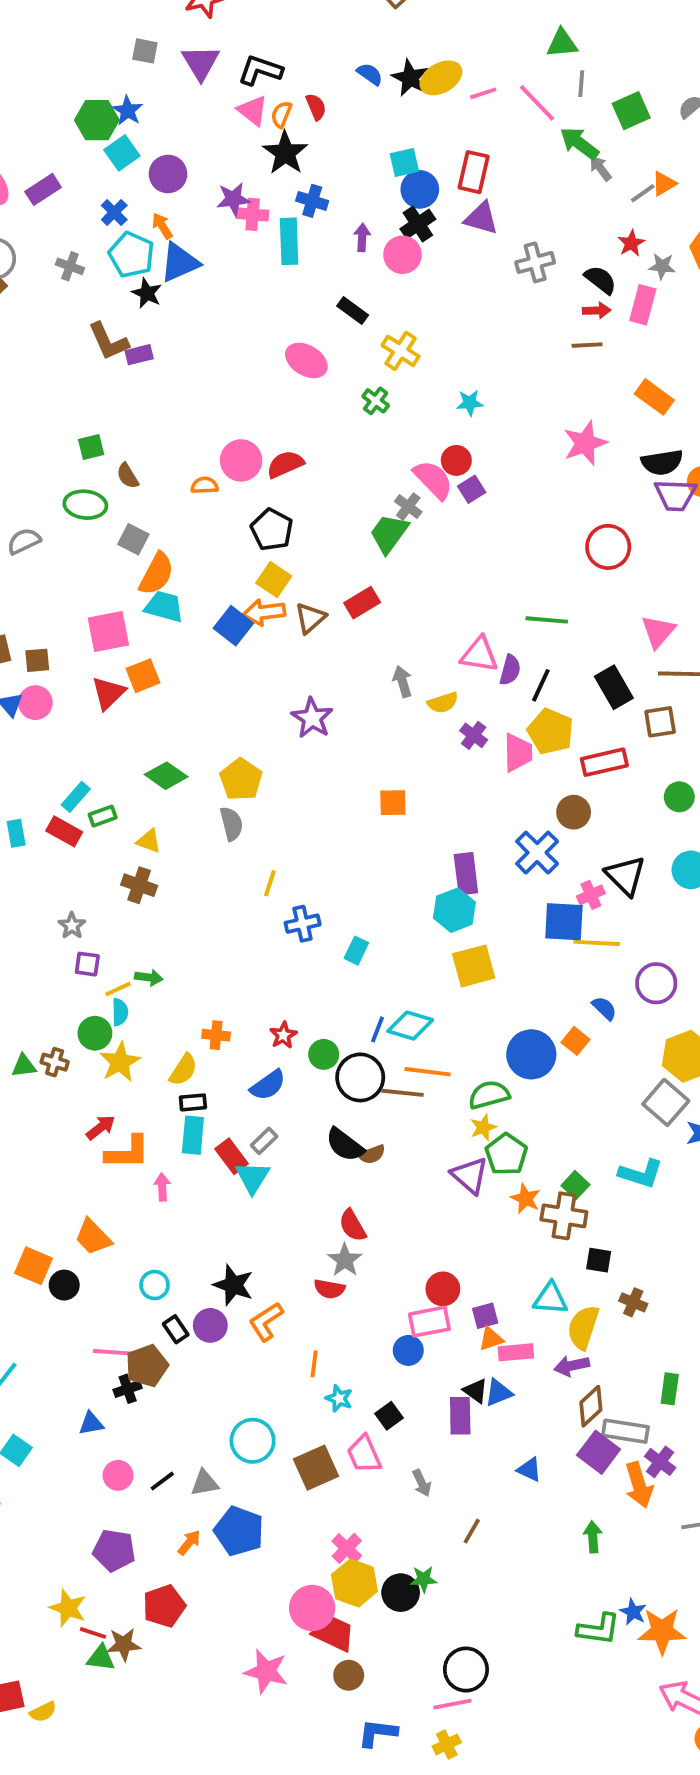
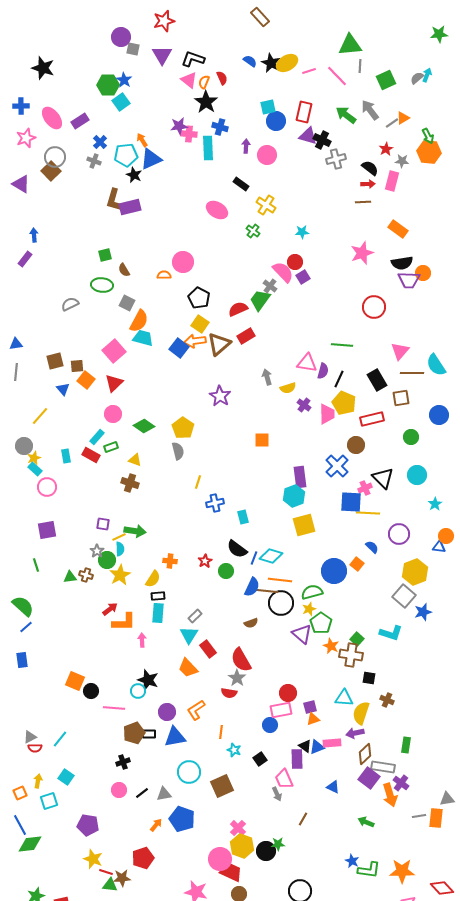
green triangle: (562, 43) -> (350, 45), size x1.4
green arrow: (579, 143) -> (346, 115), moved
gray arrow: (600, 168) -> (370, 110), size x1.5
purple circle: (168, 174) -> (121, 37), moved
blue cross: (114, 212) -> (100, 142), moved
black cross: (418, 224) -> (322, 140), moved, turned -30
cyan pentagon: (131, 255) -> (126, 155), turned -30
brown L-shape: (108, 341) -> (114, 200), turned 40
purple rectangle: (139, 355) -> (130, 207), size x1.5
red semicircle: (285, 464) -> (238, 309), moved
brown triangle: (310, 618) -> (219, 344), size x1.4
pink square: (108, 632) -> (114, 351), turned -30
orange square: (143, 676) -> (86, 380), moved, turned -30
pink circle: (35, 703) -> (113, 414), moved
gray star: (72, 926) -> (97, 551), moved
cyan rectangle: (356, 951) -> (243, 517), turned -40
green arrow: (149, 977) -> (135, 531), size x1.5
black circle: (360, 1077) -> (281, 603), moved
blue semicircle: (268, 1085) -> (252, 587), moved, turned -30
black semicircle: (345, 1145) -> (237, 549), moved
red rectangle: (231, 1156) -> (208, 649), moved
red semicircle: (353, 1225) -> (241, 660), size x1.4
orange trapezoid: (93, 1237) -> (188, 668), moved
black star: (233, 1285) -> (148, 680), moved
black rectangle: (176, 1329) -> (149, 734), moved, turned -56
pink line: (114, 1352) -> (114, 708), moved
pink rectangle: (516, 1352) -> (332, 743), moved
black cross: (128, 1389) -> (123, 762), moved
blue triangle: (91, 1423) -> (175, 737), moved, size x1.6
pink trapezoid: (364, 1454) -> (284, 779), moved
green arrow: (593, 1537) -> (366, 822), turned -63
purple pentagon: (114, 1550) -> (88, 825), moved
blue star: (633, 1612) -> (352, 861), moved

